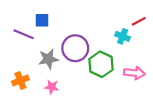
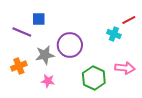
green hexagon: (101, 64) -> (94, 78), moved
orange cross: (20, 80) -> (19, 66), moved

